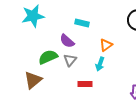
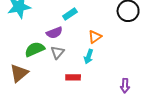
cyan rectangle: (82, 23) -> (70, 14), turned -48
purple semicircle: (67, 41) -> (54, 33), turned -63

